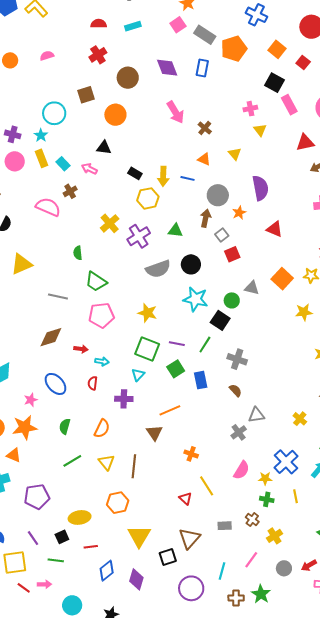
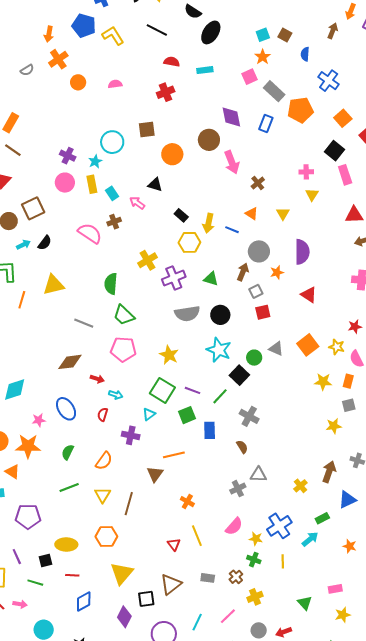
brown circle: (128, 78) -> (209, 140), moved
green semicircle: (78, 253) -> (111, 284), size x1.5
purple diamond: (136, 579) -> (124, 617), moved

